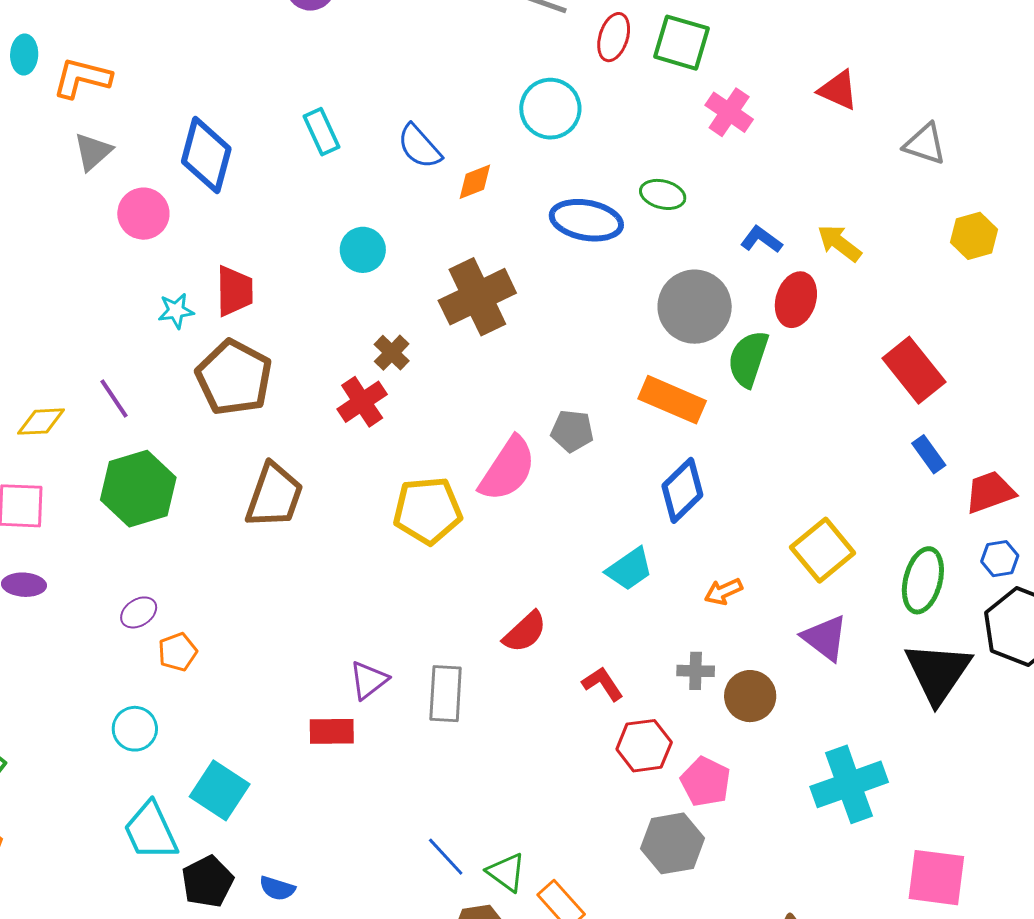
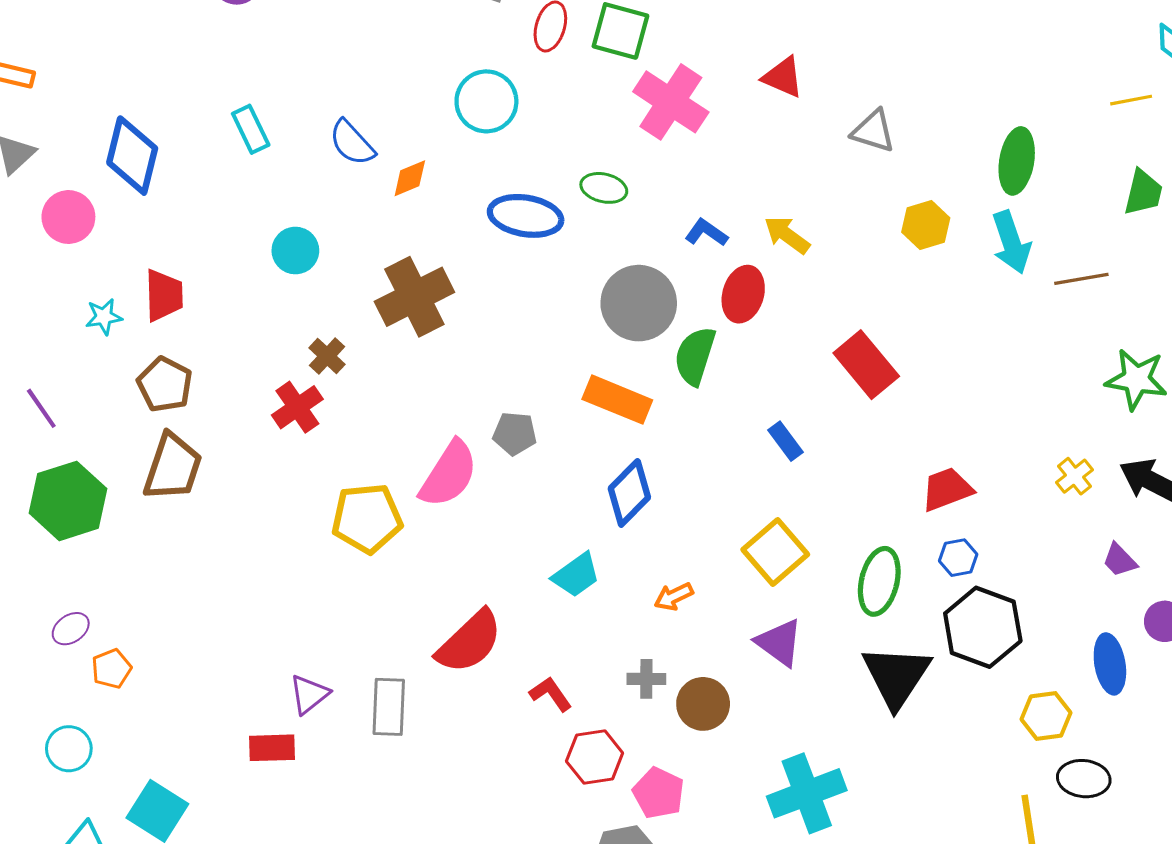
pink cross: (729, 112) -> (671, 102), size x1.5
brown pentagon: (234, 377) -> (165, 385), size x0.7
blue rectangle: (929, 454) -> (786, 441), moved
brown trapezoid: (274, 496) -> (173, 467), moved
red semicircle: (525, 632) -> (469, 642), size x1.5

